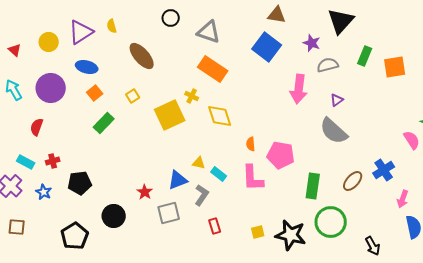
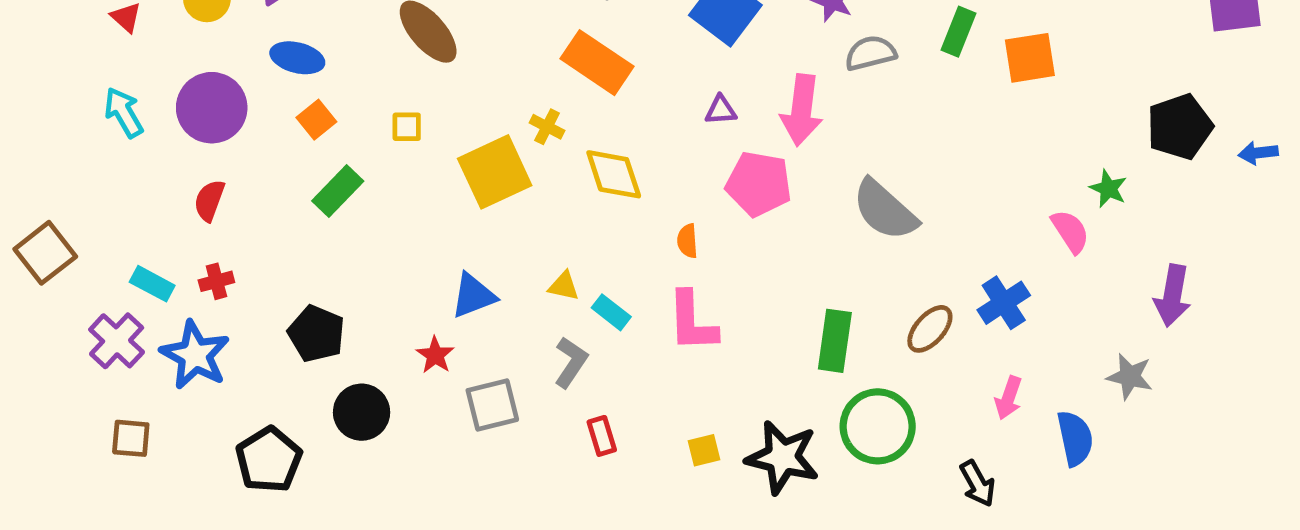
yellow square: (133, 96) -> (407, 127), turned 32
purple triangle: (337, 100) -> (721, 110), moved, turned 32
red semicircle: (37, 127) -> (209, 200), moved
pink pentagon: (281, 155) -> (759, 184), moved
blue triangle: (178, 180) -> (473, 296), moved
black pentagon: (80, 183) -> (316, 334), moved, turned 30
blue star: (44, 192) -> (195, 355), size x1.8
pink arrow: (403, 199) -> (1008, 398), moved

